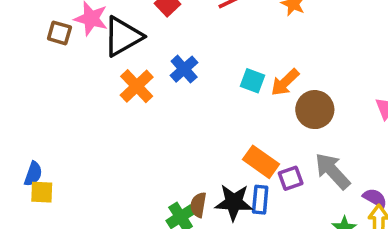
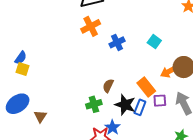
blue cross: (184, 69) -> (117, 42), moved
orange arrow: (285, 82) -> (169, 71), moved
brown semicircle: (198, 205) -> (108, 86), moved

